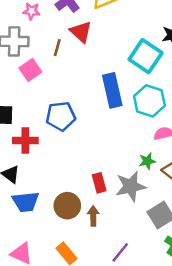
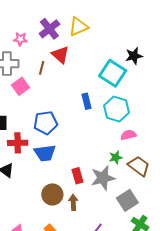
blue rectangle: (112, 90) -> (86, 101), size x0.6
blue trapezoid: (26, 202) -> (45, 153), moved

